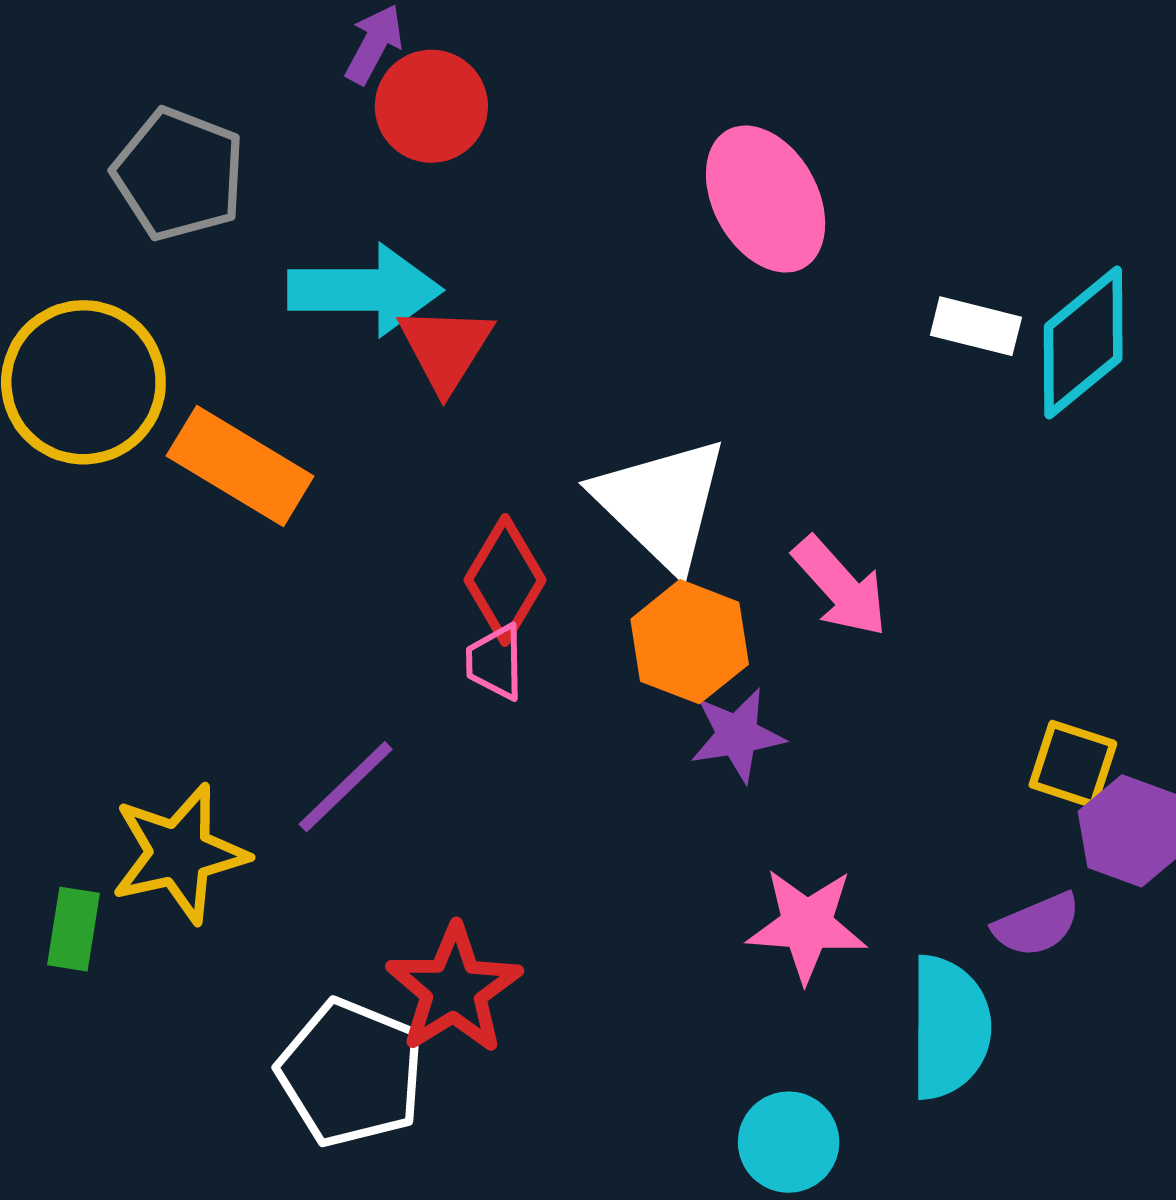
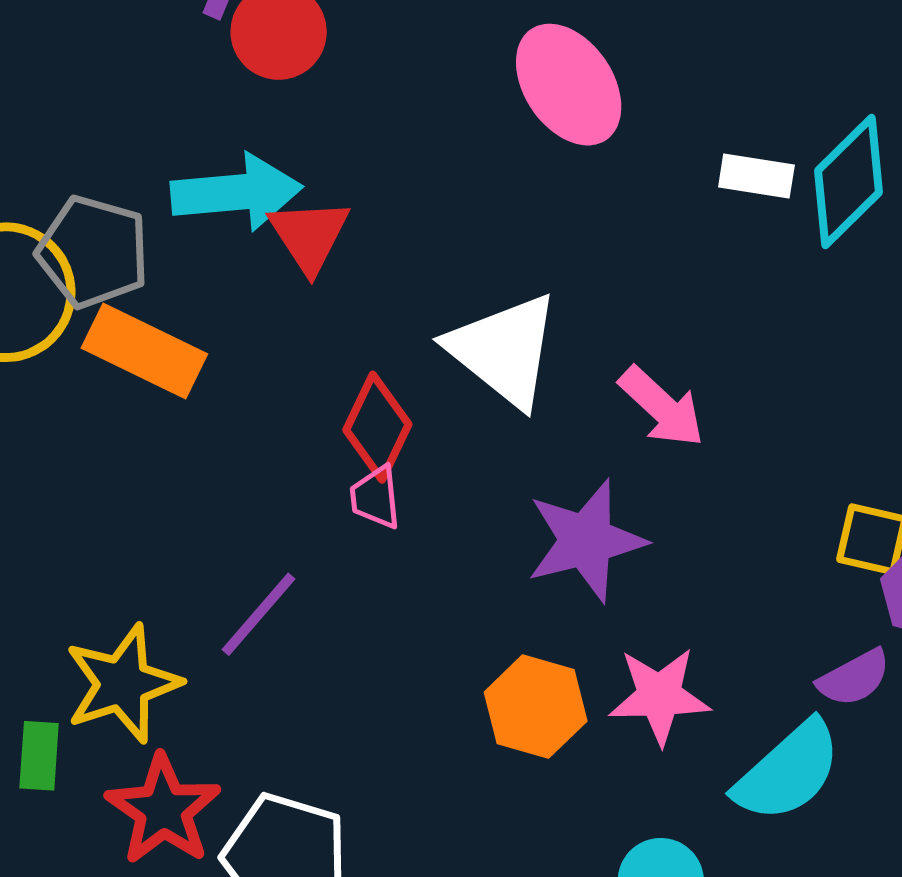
gray pentagon: (179, 174) -> (93, 252), moved
orange hexagon: (690, 642) -> (536, 707), moved
purple star: (737, 735) -> (586, 541), size x1.5
red star: (454, 989) -> (163, 810), moved
cyan semicircle: (949, 1027) -> (788, 771), turned 53

